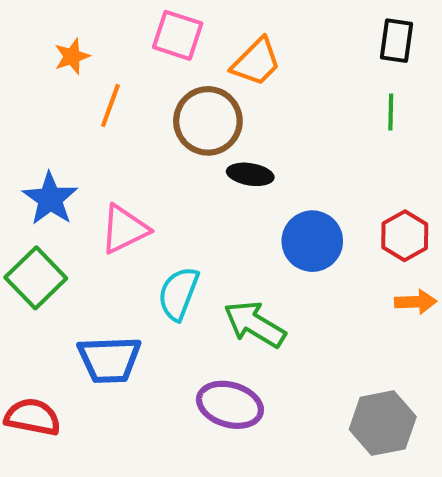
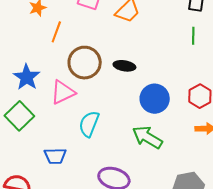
brown circle: (208, 121) -> (85, 63), moved
green arrow: (255, 324) -> (147, 137), moved
blue trapezoid: (109, 360) -> (55, 156), size x0.7

